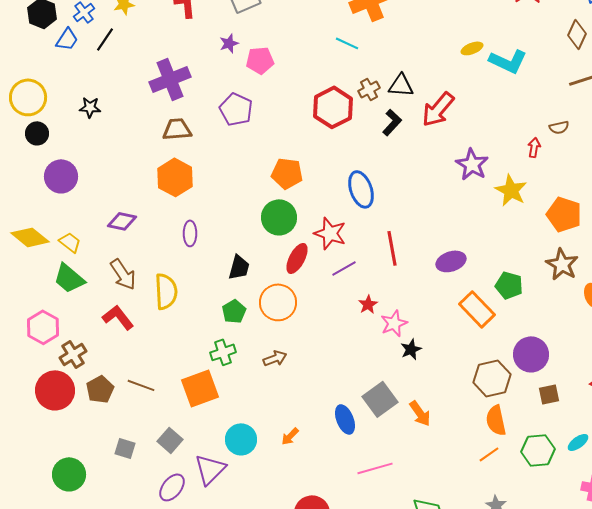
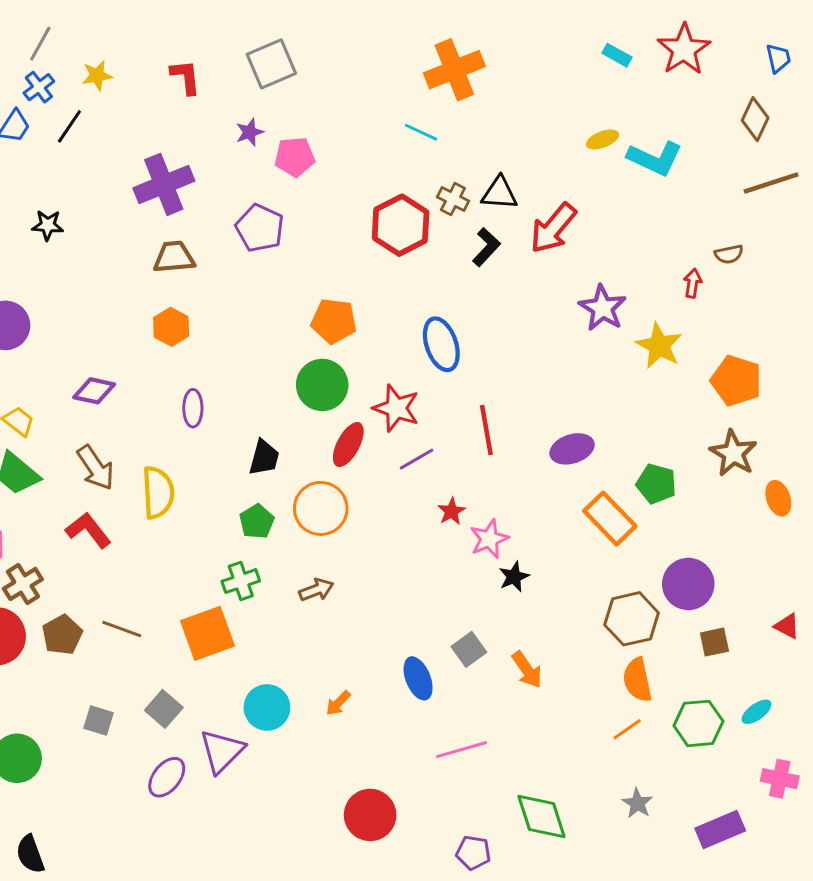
brown cross: (369, 89) -> (453, 199), turned -35
orange hexagon: (175, 177) -> (171, 327), size x0.7
gray square: (380, 399) -> (469, 649), size x0.7

